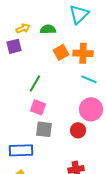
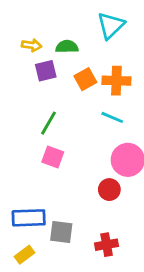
yellow arrow: (23, 28) -> (32, 45), turned 32
purple square: (14, 46) -> (46, 71), moved
cyan line: (89, 79) -> (112, 117), moved
gray square: (44, 129) -> (61, 232), moved

